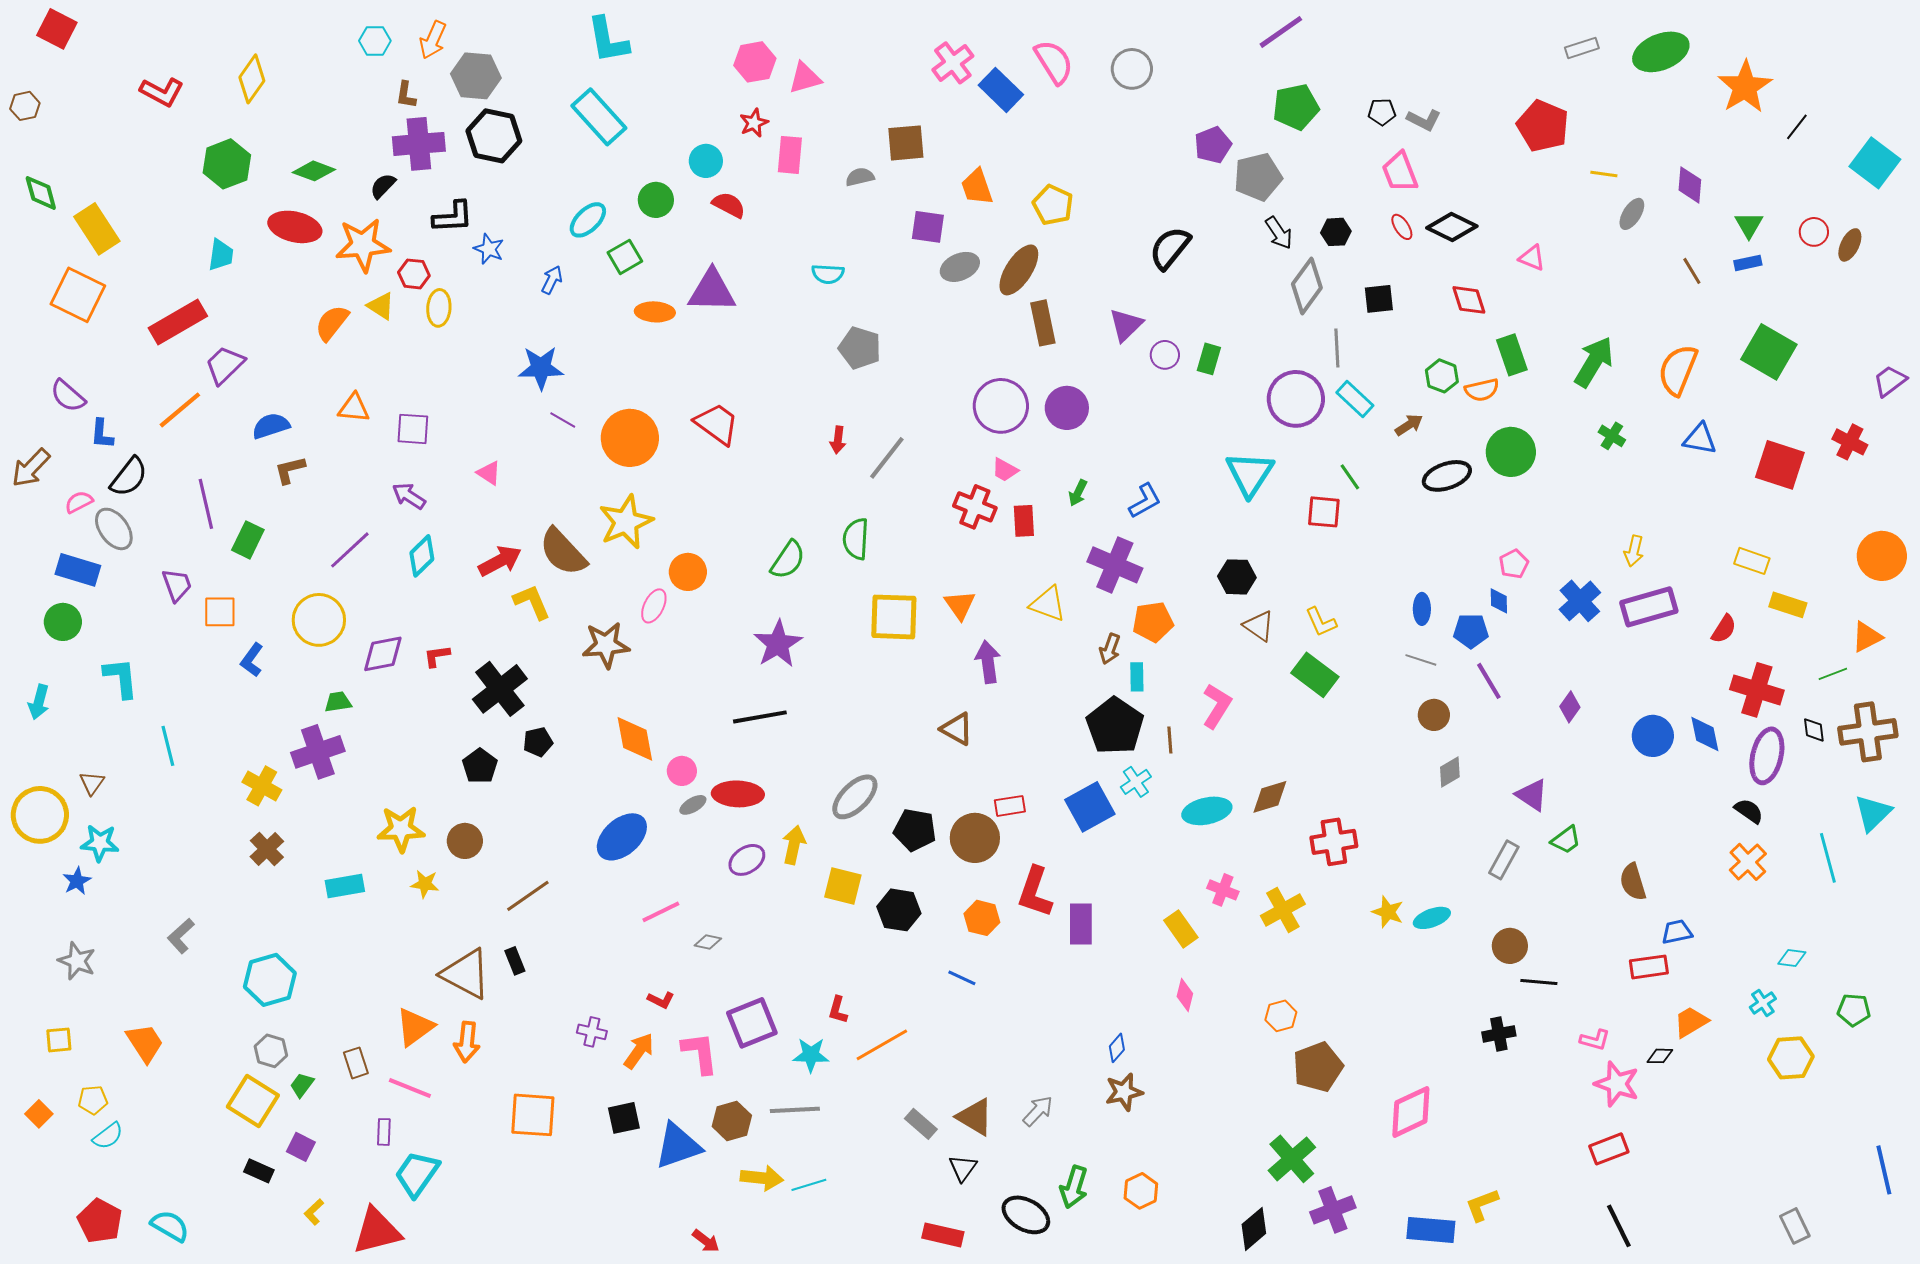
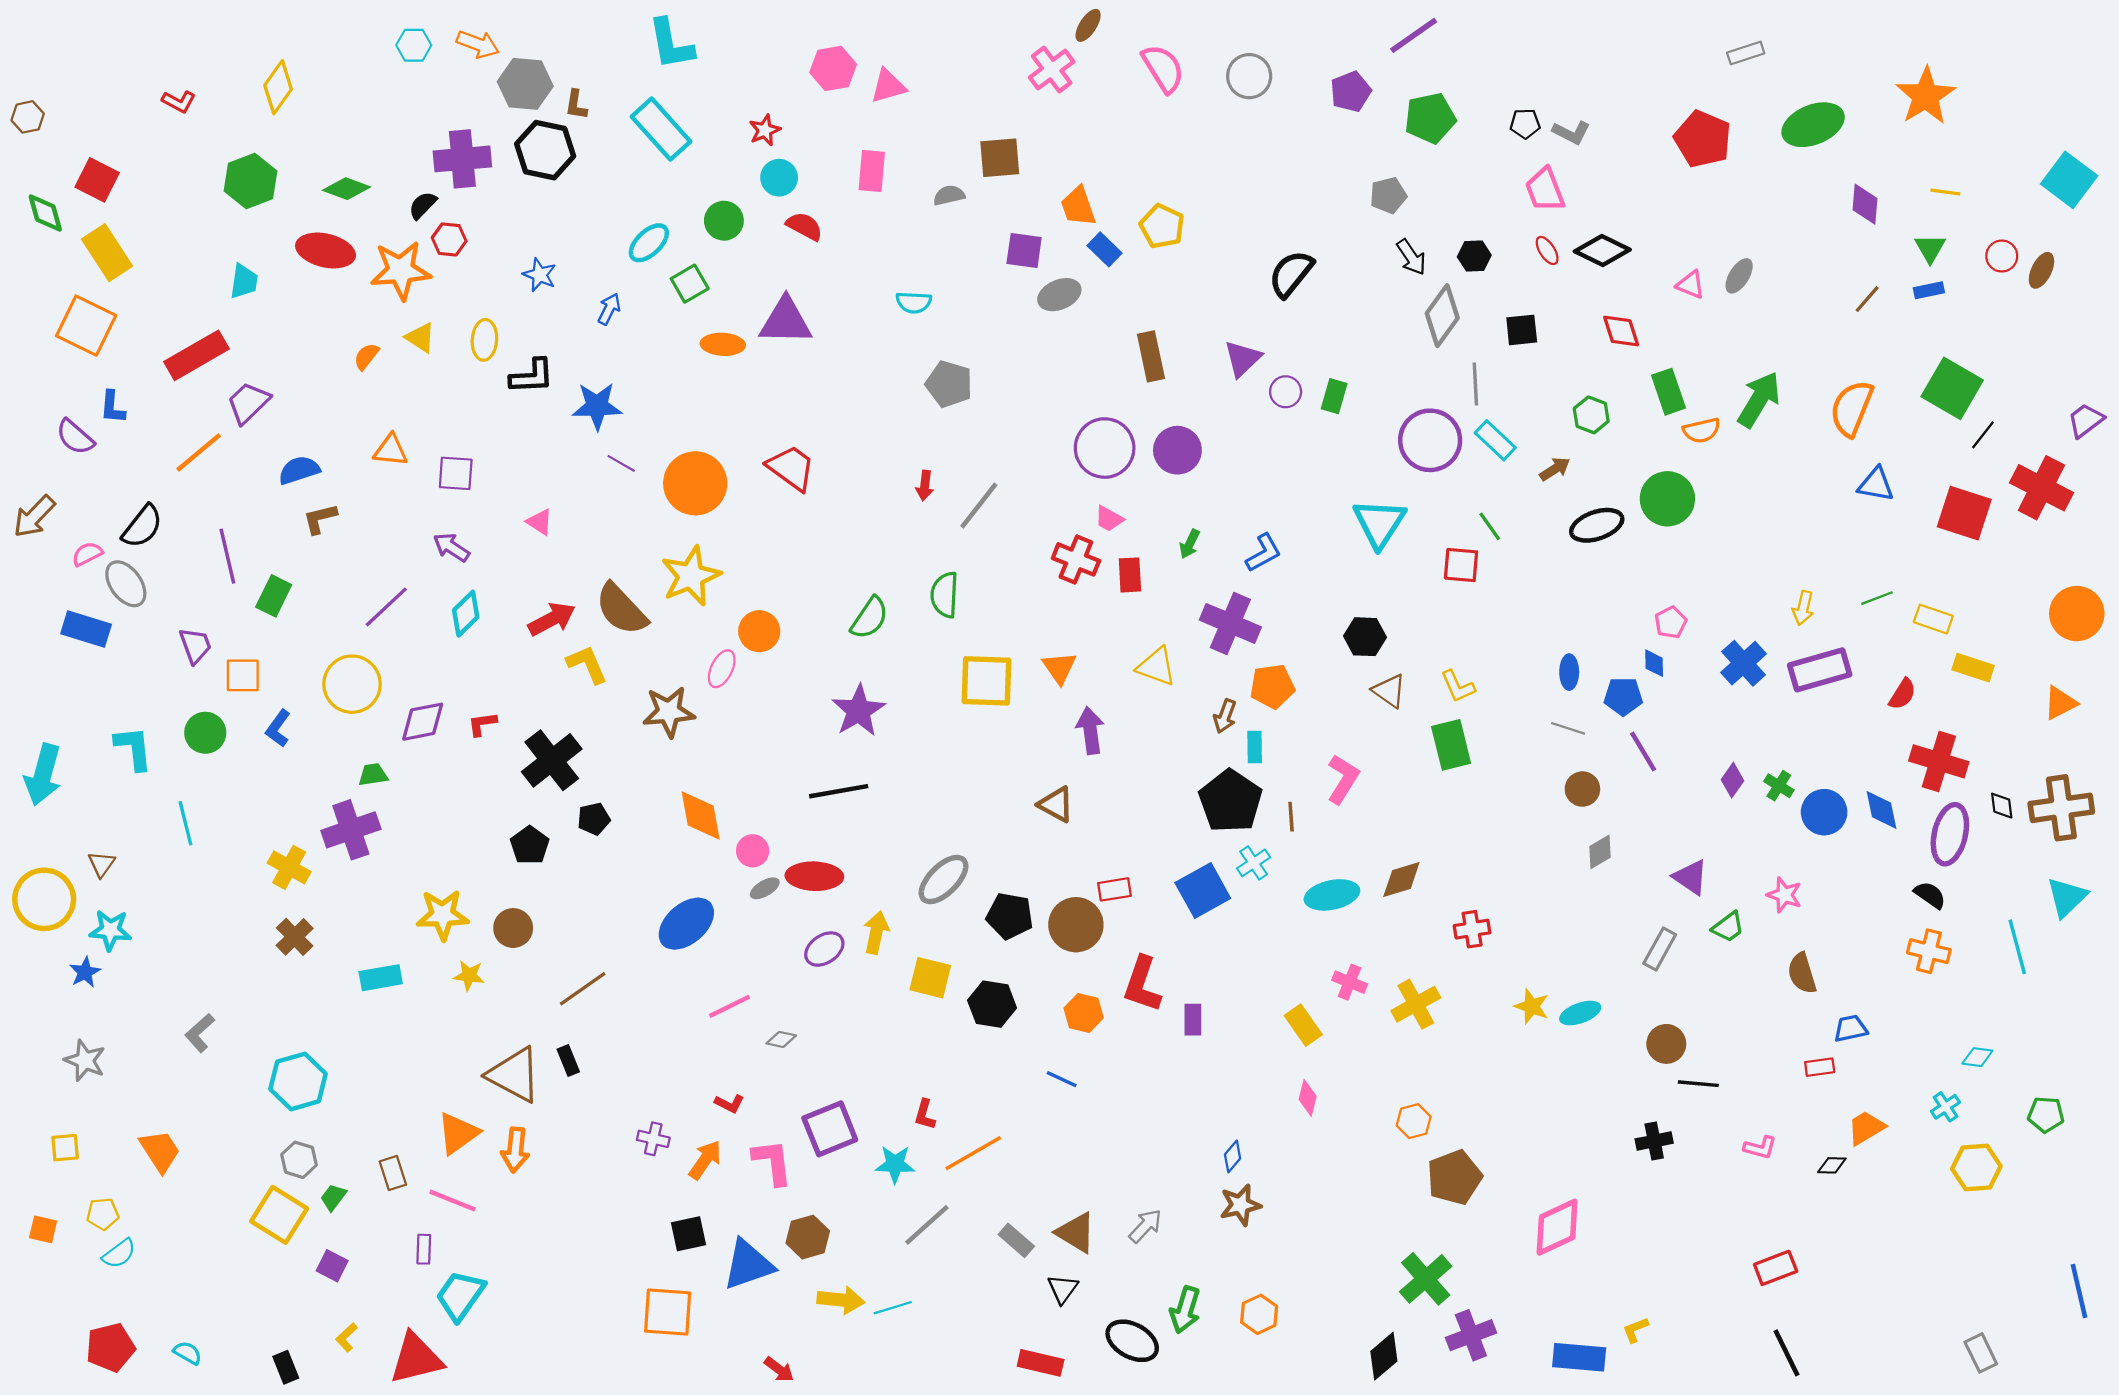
red square: (57, 29) -> (97, 180), moved
orange arrow: (433, 40) -> (478, 44), turned -93
green ellipse: (1661, 52) -> (1813, 125), moved
blue rectangle: (1001, 90) -> (1105, 249), moved, size x0.7
red L-shape: (162, 92) -> (179, 102), size x0.7
brown L-shape: (406, 95) -> (576, 105), moved
red star: (754, 123) -> (765, 130), moved
black line: (1797, 127) -> (1983, 435), moved
purple pentagon: (1213, 145) -> (1351, 92), moved
yellow line: (1604, 174) -> (1945, 192), moved
gray pentagon: (1258, 177) -> (1388, 195), size x0.7
gray ellipse: (1632, 214) -> (1739, 276), moved
black L-shape: (453, 217) -> (532, 376), moved
brown ellipse: (1019, 270) -> (1088, 25), moved, size x0.6
brown line: (1692, 271) -> (1867, 299), turned 72
red hexagon: (414, 274) -> (449, 239), moved
orange semicircle: (332, 323) -> (366, 356), size x0.7
orange semicircle: (1482, 390) -> (1702, 430), moved
blue L-shape: (102, 434) -> (113, 407), moved
green cross: (1612, 436) -> (1779, 786), moved
red cross: (1850, 442) -> (2041, 488), size x1.6
green circle: (63, 622) -> (205, 733), moved
green line: (1833, 674) -> (1877, 598), moved
green rectangle: (1315, 675) -> (1451, 745), turned 39
cyan arrow: (39, 702) -> (43, 775), size x1.6
red cross: (1334, 842) -> (1472, 929), size x0.7
orange cross: (1748, 862) -> (1929, 951), turned -33
purple rectangle: (1081, 924) -> (1193, 1020), size x0.7
red rectangle: (1649, 967) -> (1820, 1067), size x0.7
pink star: (1617, 1084) -> (1784, 895), moved, size x0.7
gray line: (795, 1110) -> (927, 1225), moved, turned -39
orange square: (39, 1114) -> (43, 1229), turned -32
orange square: (533, 1115) -> (668, 1312), moved
black rectangle: (259, 1171) -> (286, 1367), moved, turned 44
yellow L-shape: (1482, 1205) -> (1635, 1330), size x0.7
red pentagon: (100, 1221) -> (110, 1347), turned 30
cyan semicircle: (170, 1226) -> (188, 1353), size x0.7

